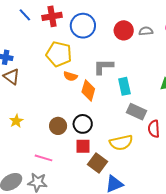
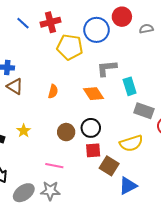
blue circle: (83, 26) -> (96, 30), moved
red circle: (124, 30) -> (122, 17), moved
yellow pentagon: (59, 54) -> (70, 47), moved
orange semicircle: (70, 76) -> (53, 91), moved, turned -88
orange diamond: (88, 90) -> (94, 94), turned -45

